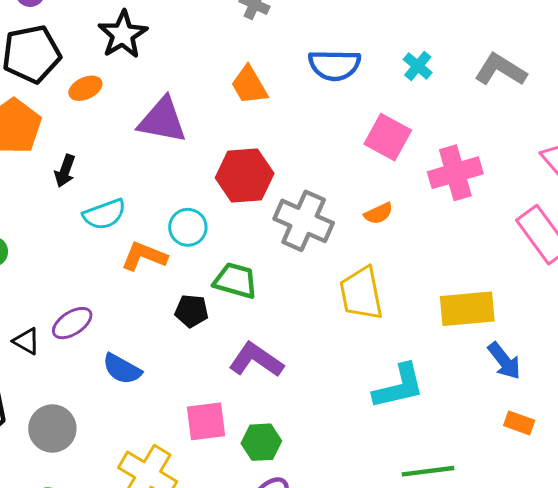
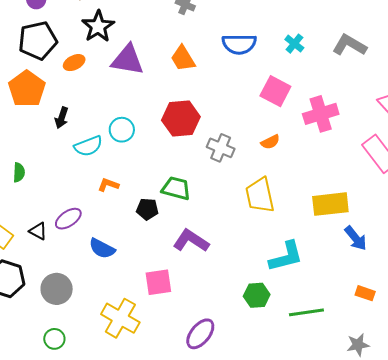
purple triangle: (162, 120) -> (128, 60), moved
gray cross: (304, 221) -> (221, 148), size x0.7
cyan circle: (188, 227) -> (122, 130), moved
orange L-shape: (144, 256) -> (108, 185), moved, size x0.7
orange rectangle: (519, 423) -> (365, 293), moved
green hexagon: (261, 442) -> (257, 295), moved

